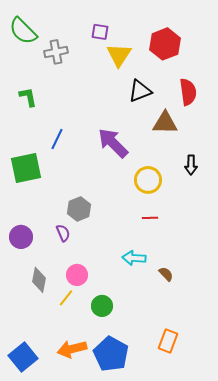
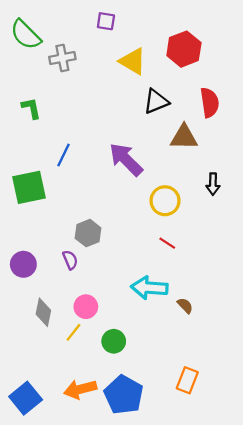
purple square: (100, 32) -> (106, 21), moved
yellow triangle: (119, 55) -> (133, 61), turned -32
red line: (150, 218) -> (167, 243), turned 35
cyan arrow: (134, 258) -> (149, 288), size x1.4

